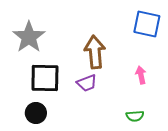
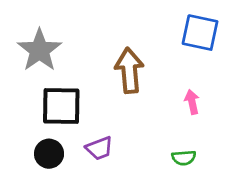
purple trapezoid: (87, 83) -> (99, 148), moved

